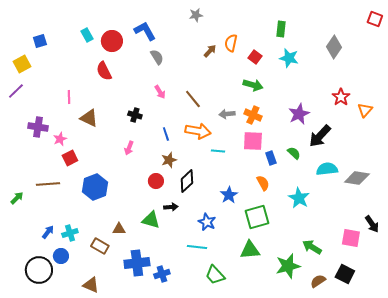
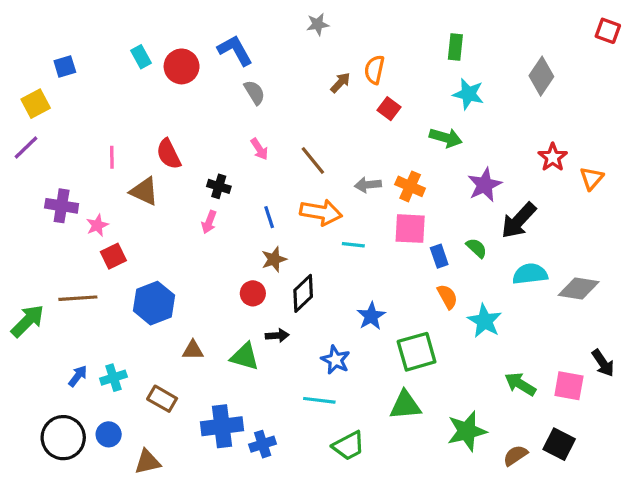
red square: (255, 57) -> (389, 109), moved
red semicircle: (104, 71) -> (169, 154), moved
green arrow: (253, 85) -> (446, 138), moved
pink arrow: (129, 148) -> (209, 222), moved
orange semicircle: (263, 183) -> (447, 297), moved
green arrow: (17, 198) -> (28, 321), size x1.6
brown triangle: (119, 229) -> (193, 350), moved
green arrow: (312, 247) -> (520, 384), moved
blue circle: (61, 256) -> (109, 434), moved
green trapezoid: (215, 275) -> (348, 446), turned -75
brown triangle: (91, 285) -> (147, 462), turned -36

